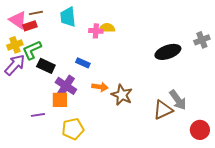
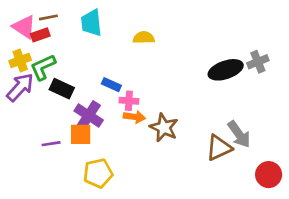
pink cross: (96, 31) -> (129, 101), moved
gray cross: (202, 40) -> (258, 62), moved
purple line: (38, 115) -> (51, 144), moved

